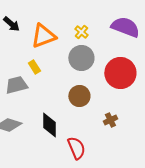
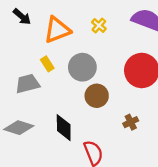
gray circle: (81, 58) -> (82, 67), moved

